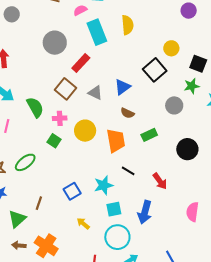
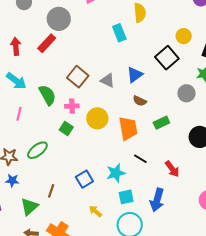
cyan rectangle: (97, 32) -> (119, 33), moved, size x0.7
gray circle: (55, 43) -> (59, 19), moved
red rectangle: (81, 63) -> (47, 43), moved

